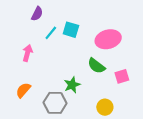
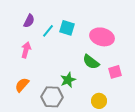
purple semicircle: (37, 14) -> (29, 21), moved
pink ellipse: (108, 39) -> (102, 37), turned 30

